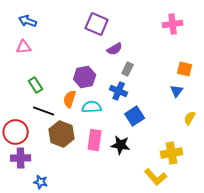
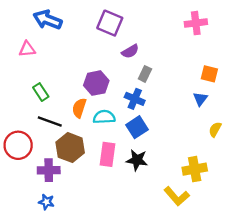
blue arrow: (28, 21) -> (48, 20), moved, size x1.4
blue square: (135, 116) -> (137, 127), moved
purple cross: (21, 158) -> (49, 170), moved

